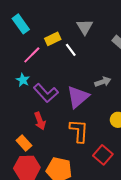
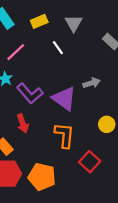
yellow rectangle: (53, 39) -> (39, 21), moved
purple triangle: (78, 97) -> (64, 99), turned -45

